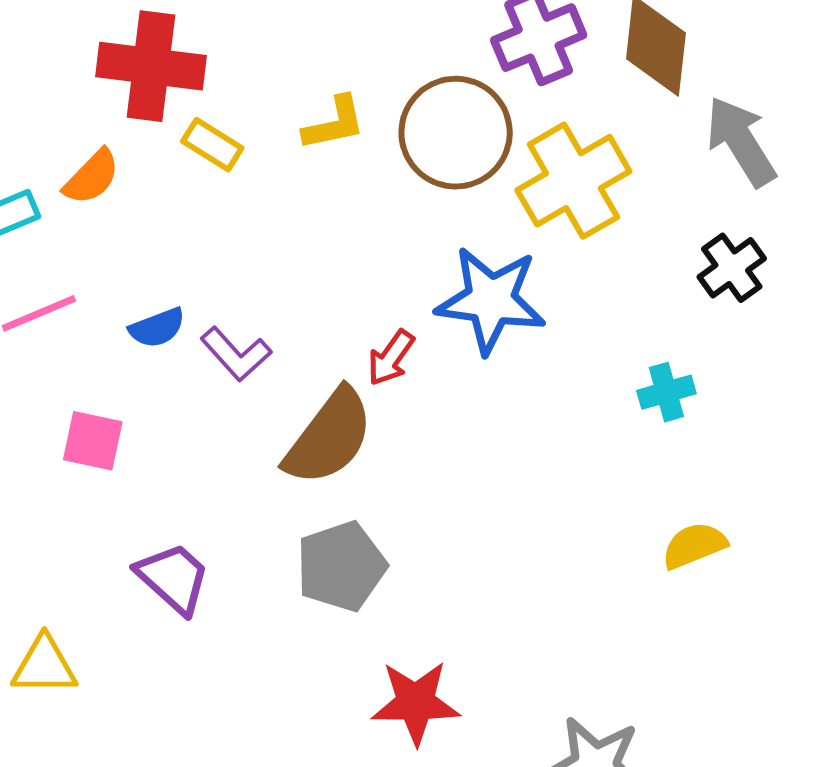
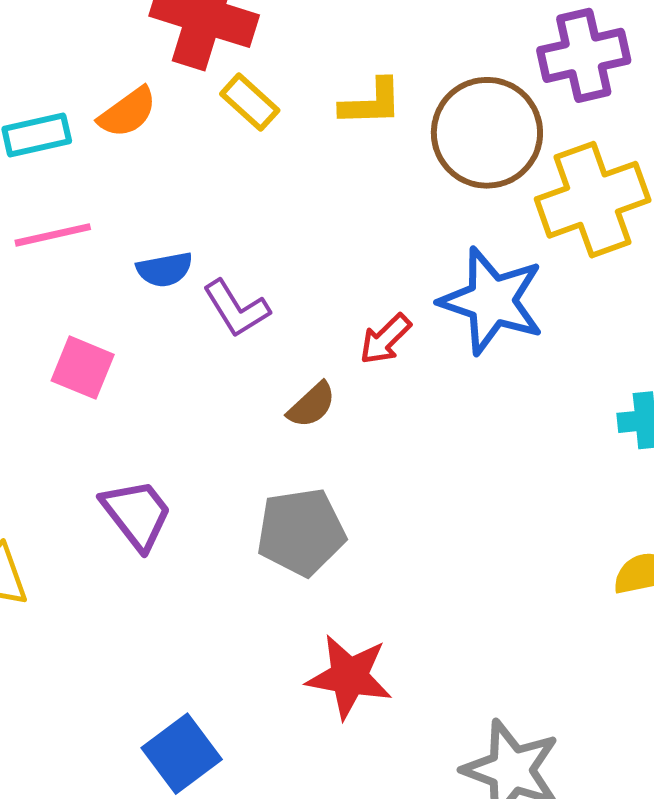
brown semicircle: (329, 437) -> (312, 405), size x0.5

